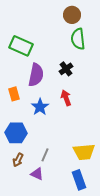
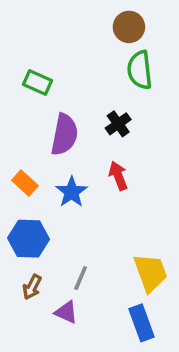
green rectangle: (21, 46) -> (37, 83), size x0.7
orange rectangle: (14, 94) -> (25, 183), moved, turned -32
yellow trapezoid: (84, 152) -> (150, 273), turned -105

